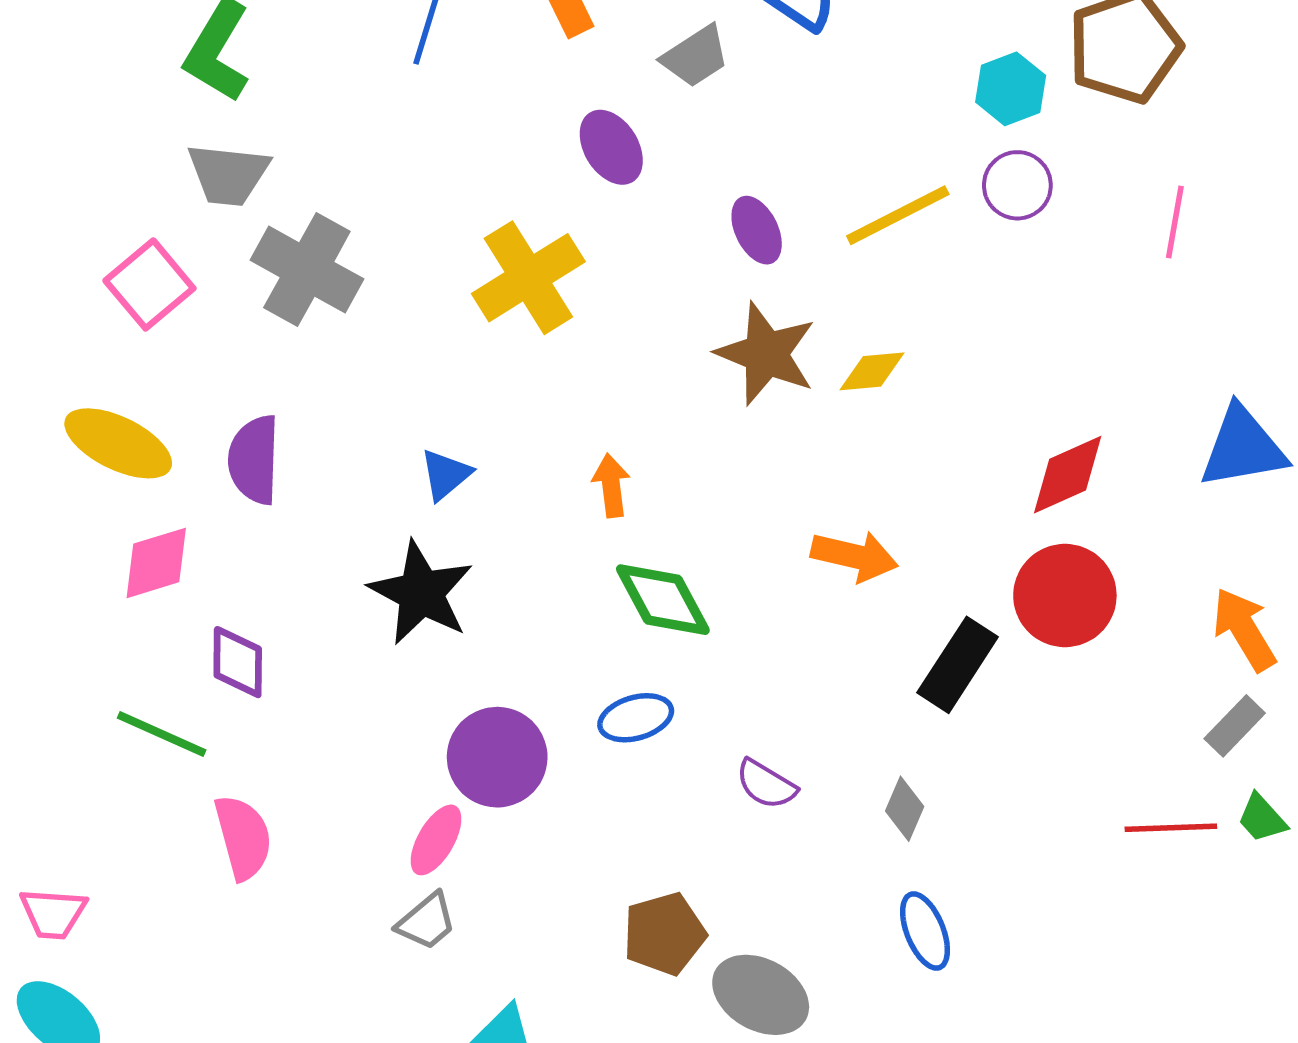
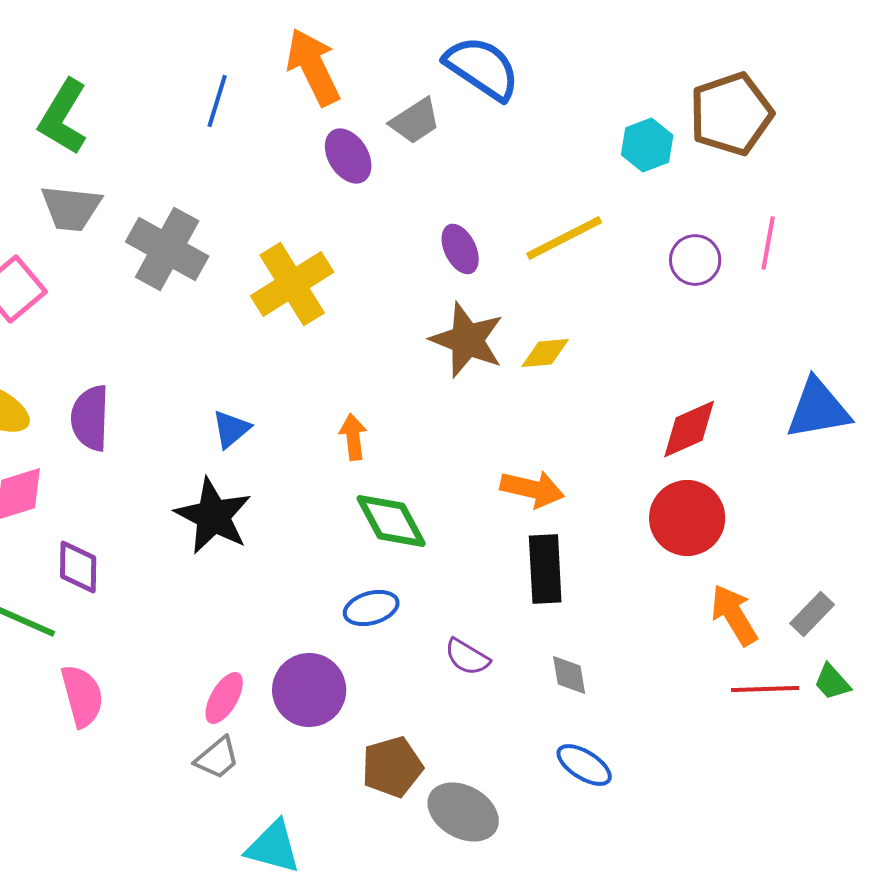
purple ellipse: (611, 147) -> (348, 156), moved
purple circle: (1017, 185) -> (695, 260), moved
gray cross: (307, 270) -> (167, 249), moved
orange arrow: (1244, 629) -> (734, 615), moved
black rectangle: (958, 665) -> (545, 569), moved, turned -36
purple circle: (497, 757) -> (309, 690), moved
gray diamond: (905, 809) -> (569, 675), turned -33
blue ellipse: (925, 931) -> (584, 765), turned -36

